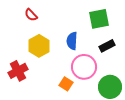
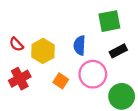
red semicircle: (31, 15) -> (16, 44), moved
orange square: (66, 84) -> (61, 81), moved

